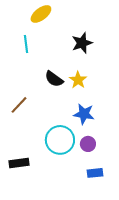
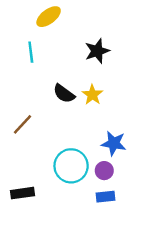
blue star: (84, 114) -> (114, 143), moved
blue rectangle: (95, 173) -> (105, 197), moved

